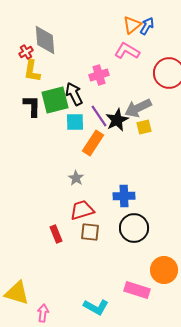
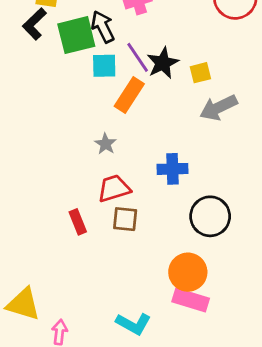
black L-shape: (32, 106) -> (34, 24), moved, turned -135
gray arrow: (138, 108) -> (219, 108), moved
black circle: (134, 228) -> (210, 216), moved
orange circle: (164, 270) -> (188, 272), moved

